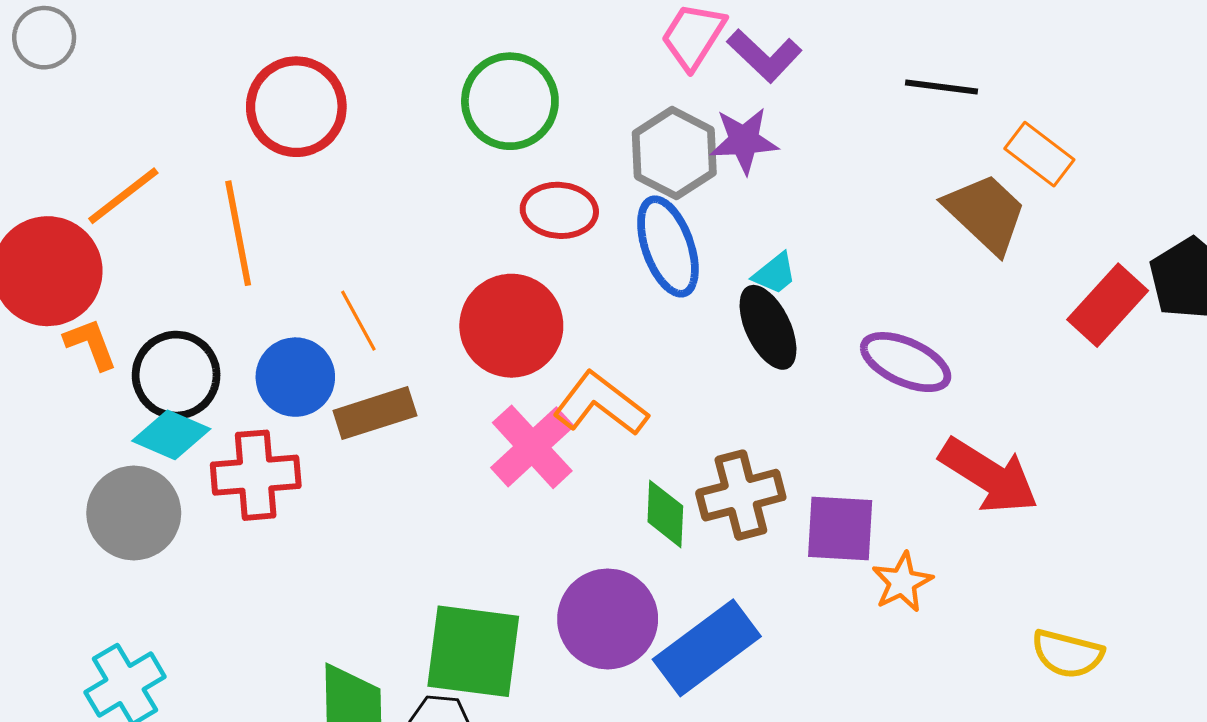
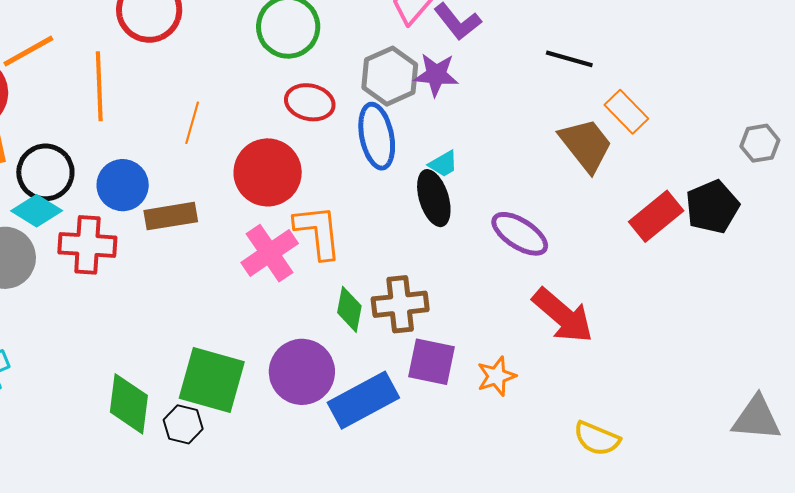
orange line: (358, 321) -> (192, 123), moved, turned 36
orange L-shape: (601, 404) -> (318, 232), turned 38
purple square: (840, 529) -> (432, 362), moved

